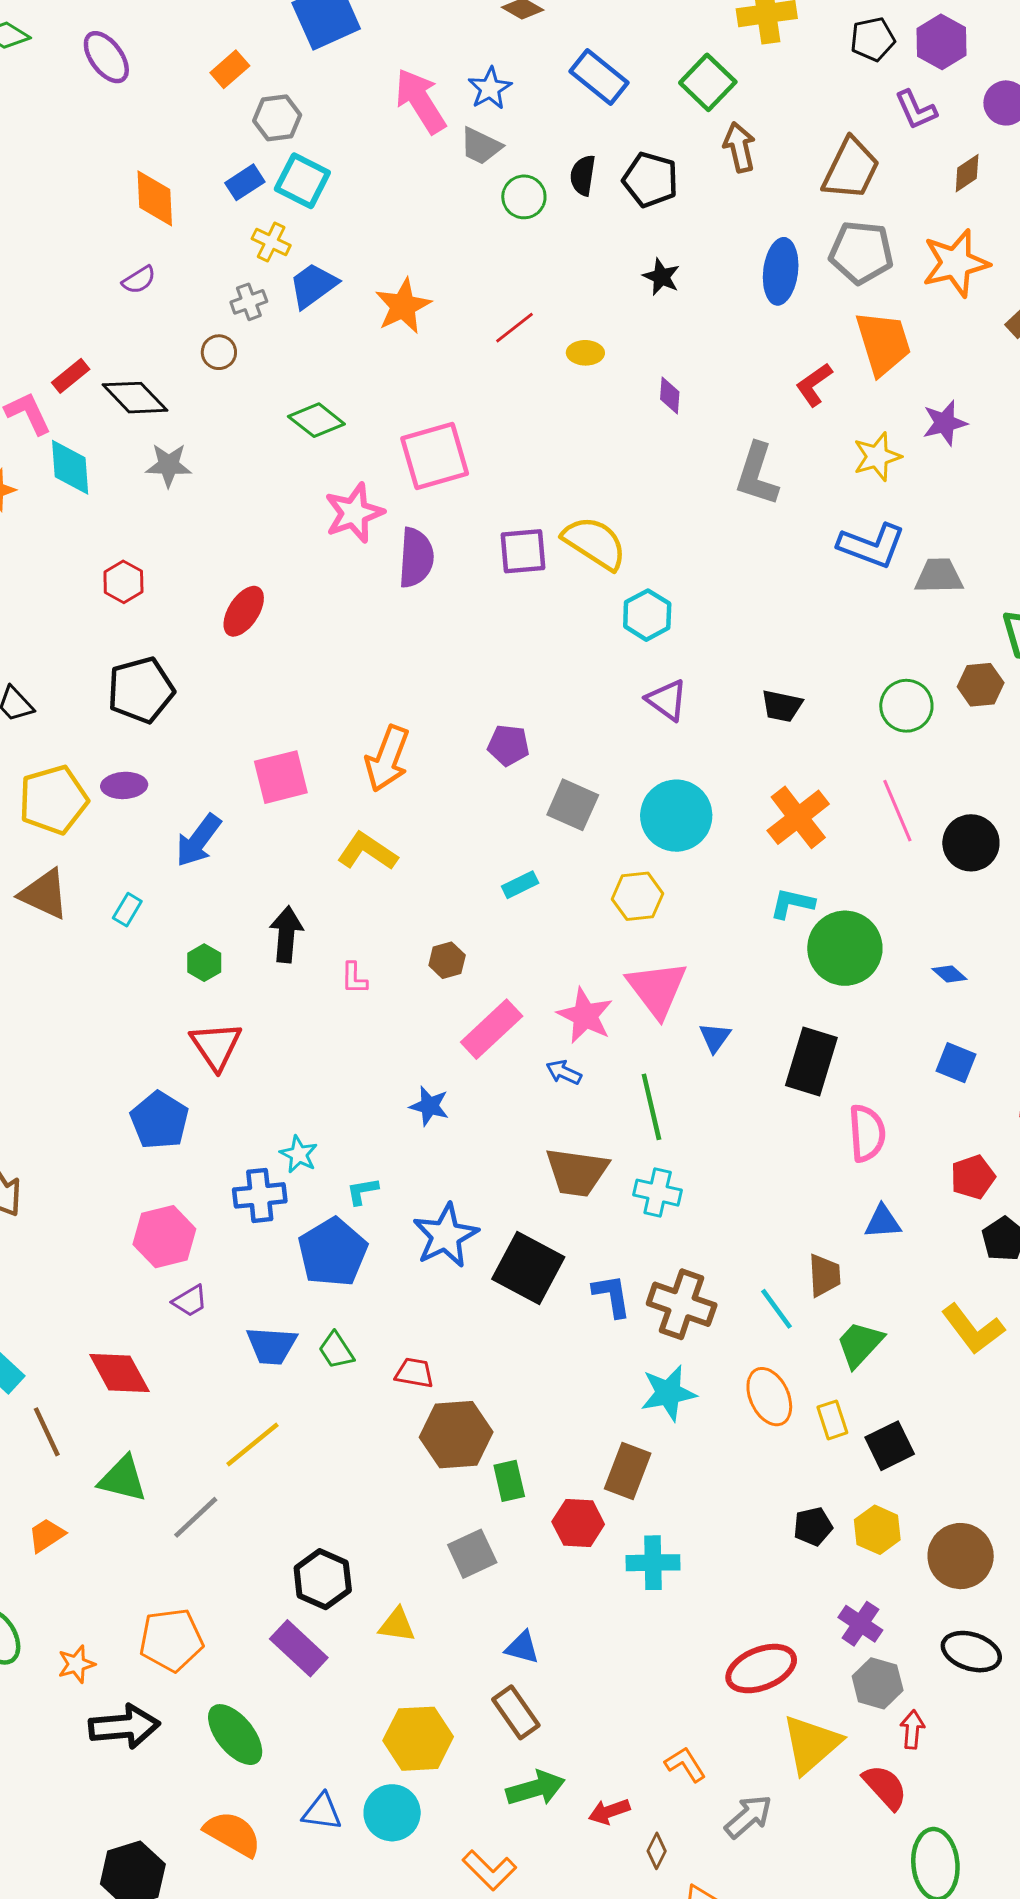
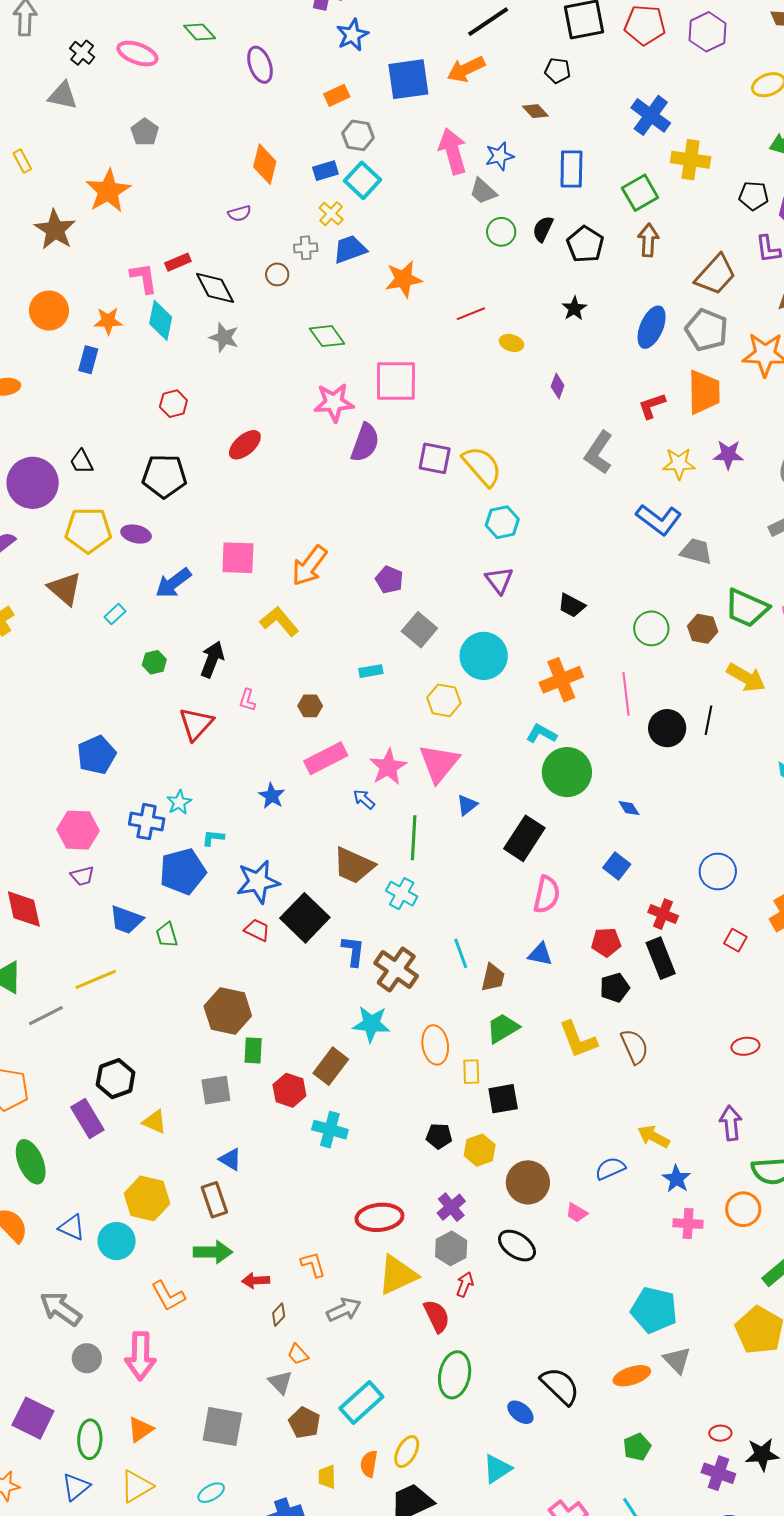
blue rectangle: (599, 77) -> (571, 169), turned 36
red triangle: (216, 1046) -> (196, 724), moved
cyan line: (777, 1309) -> (461, 953), moved
red trapezoid: (414, 1373) -> (257, 930), moved

